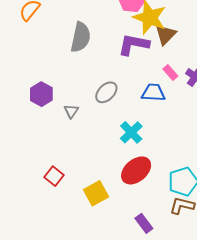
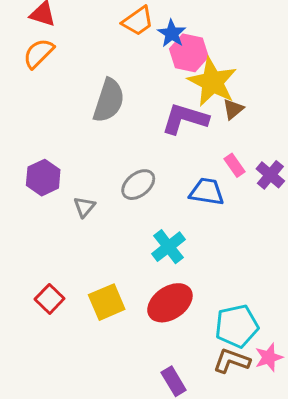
brown triangle: (166, 35) -> (233, 109), size x0.7
yellow square: (96, 193) -> (107, 302), moved

